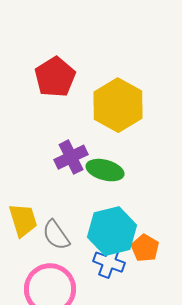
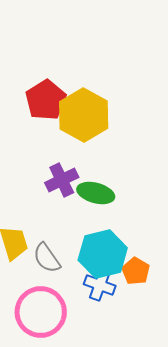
yellow hexagon: (118, 105) -> (84, 115), moved

